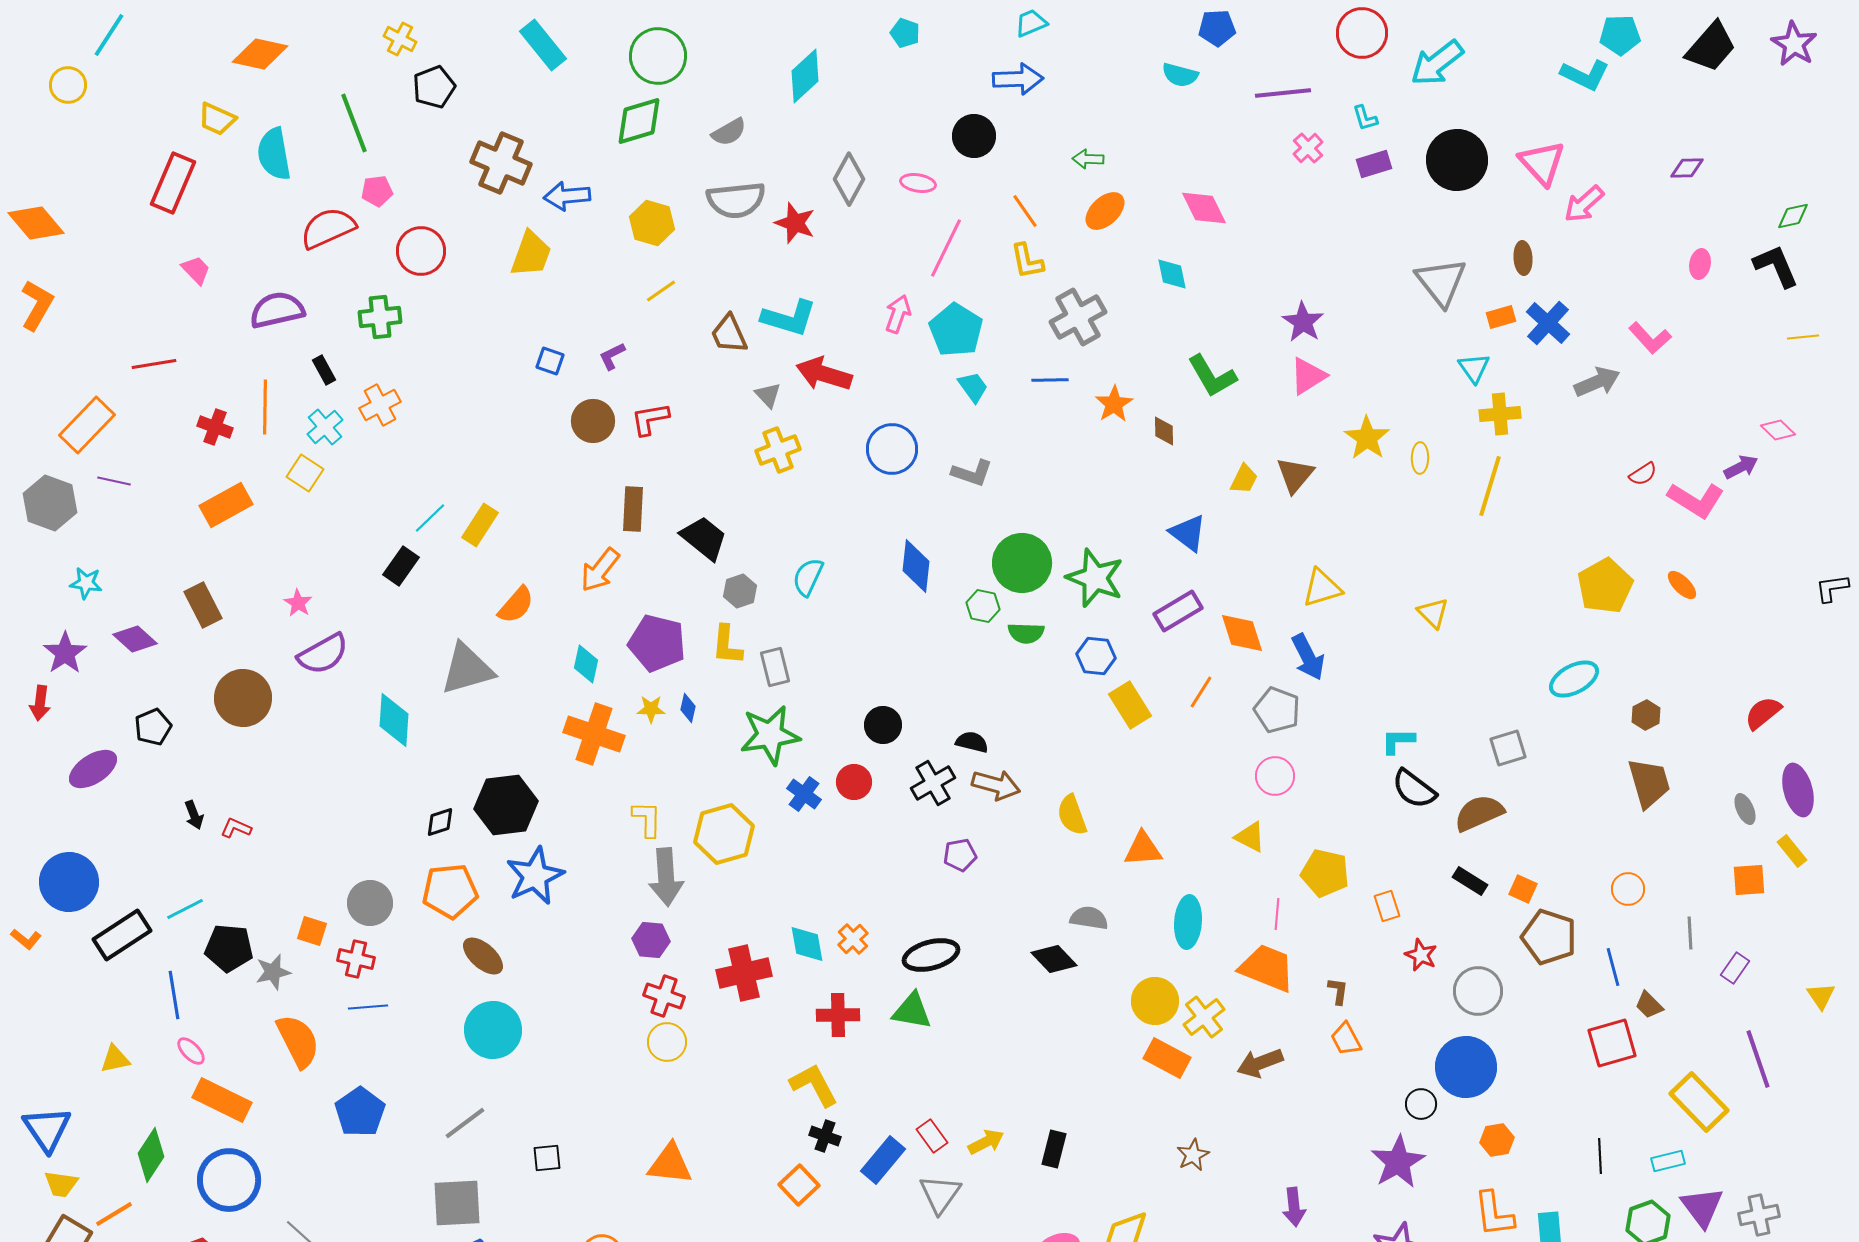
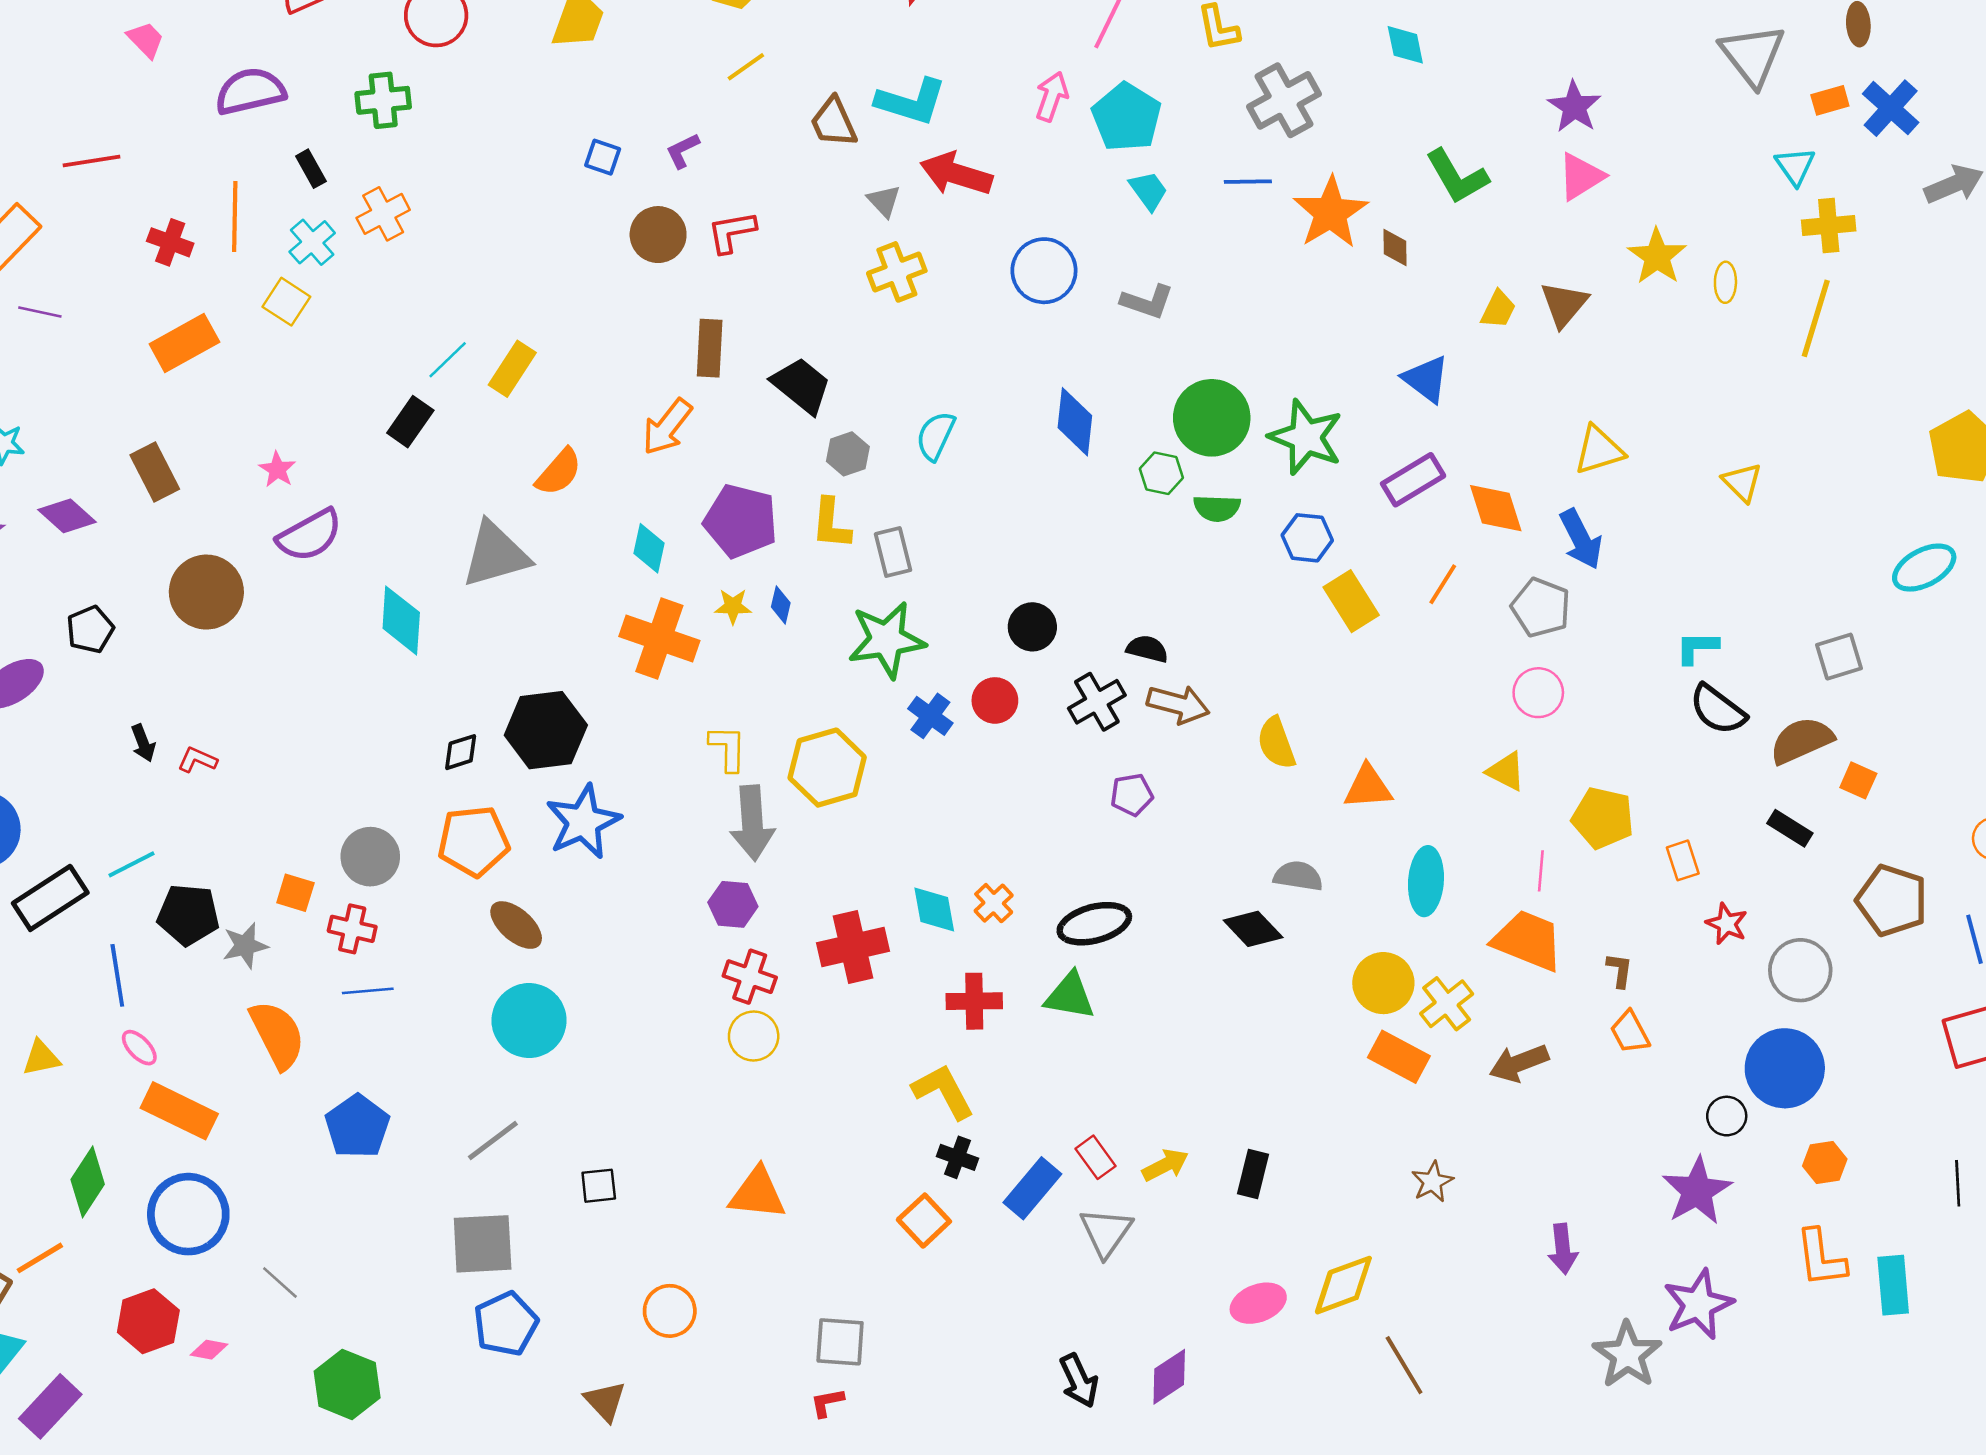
orange star: (1114, 404) -> (1330, 213), size x1.5
orange square: (1523, 889) -> (1858, 780), moved

